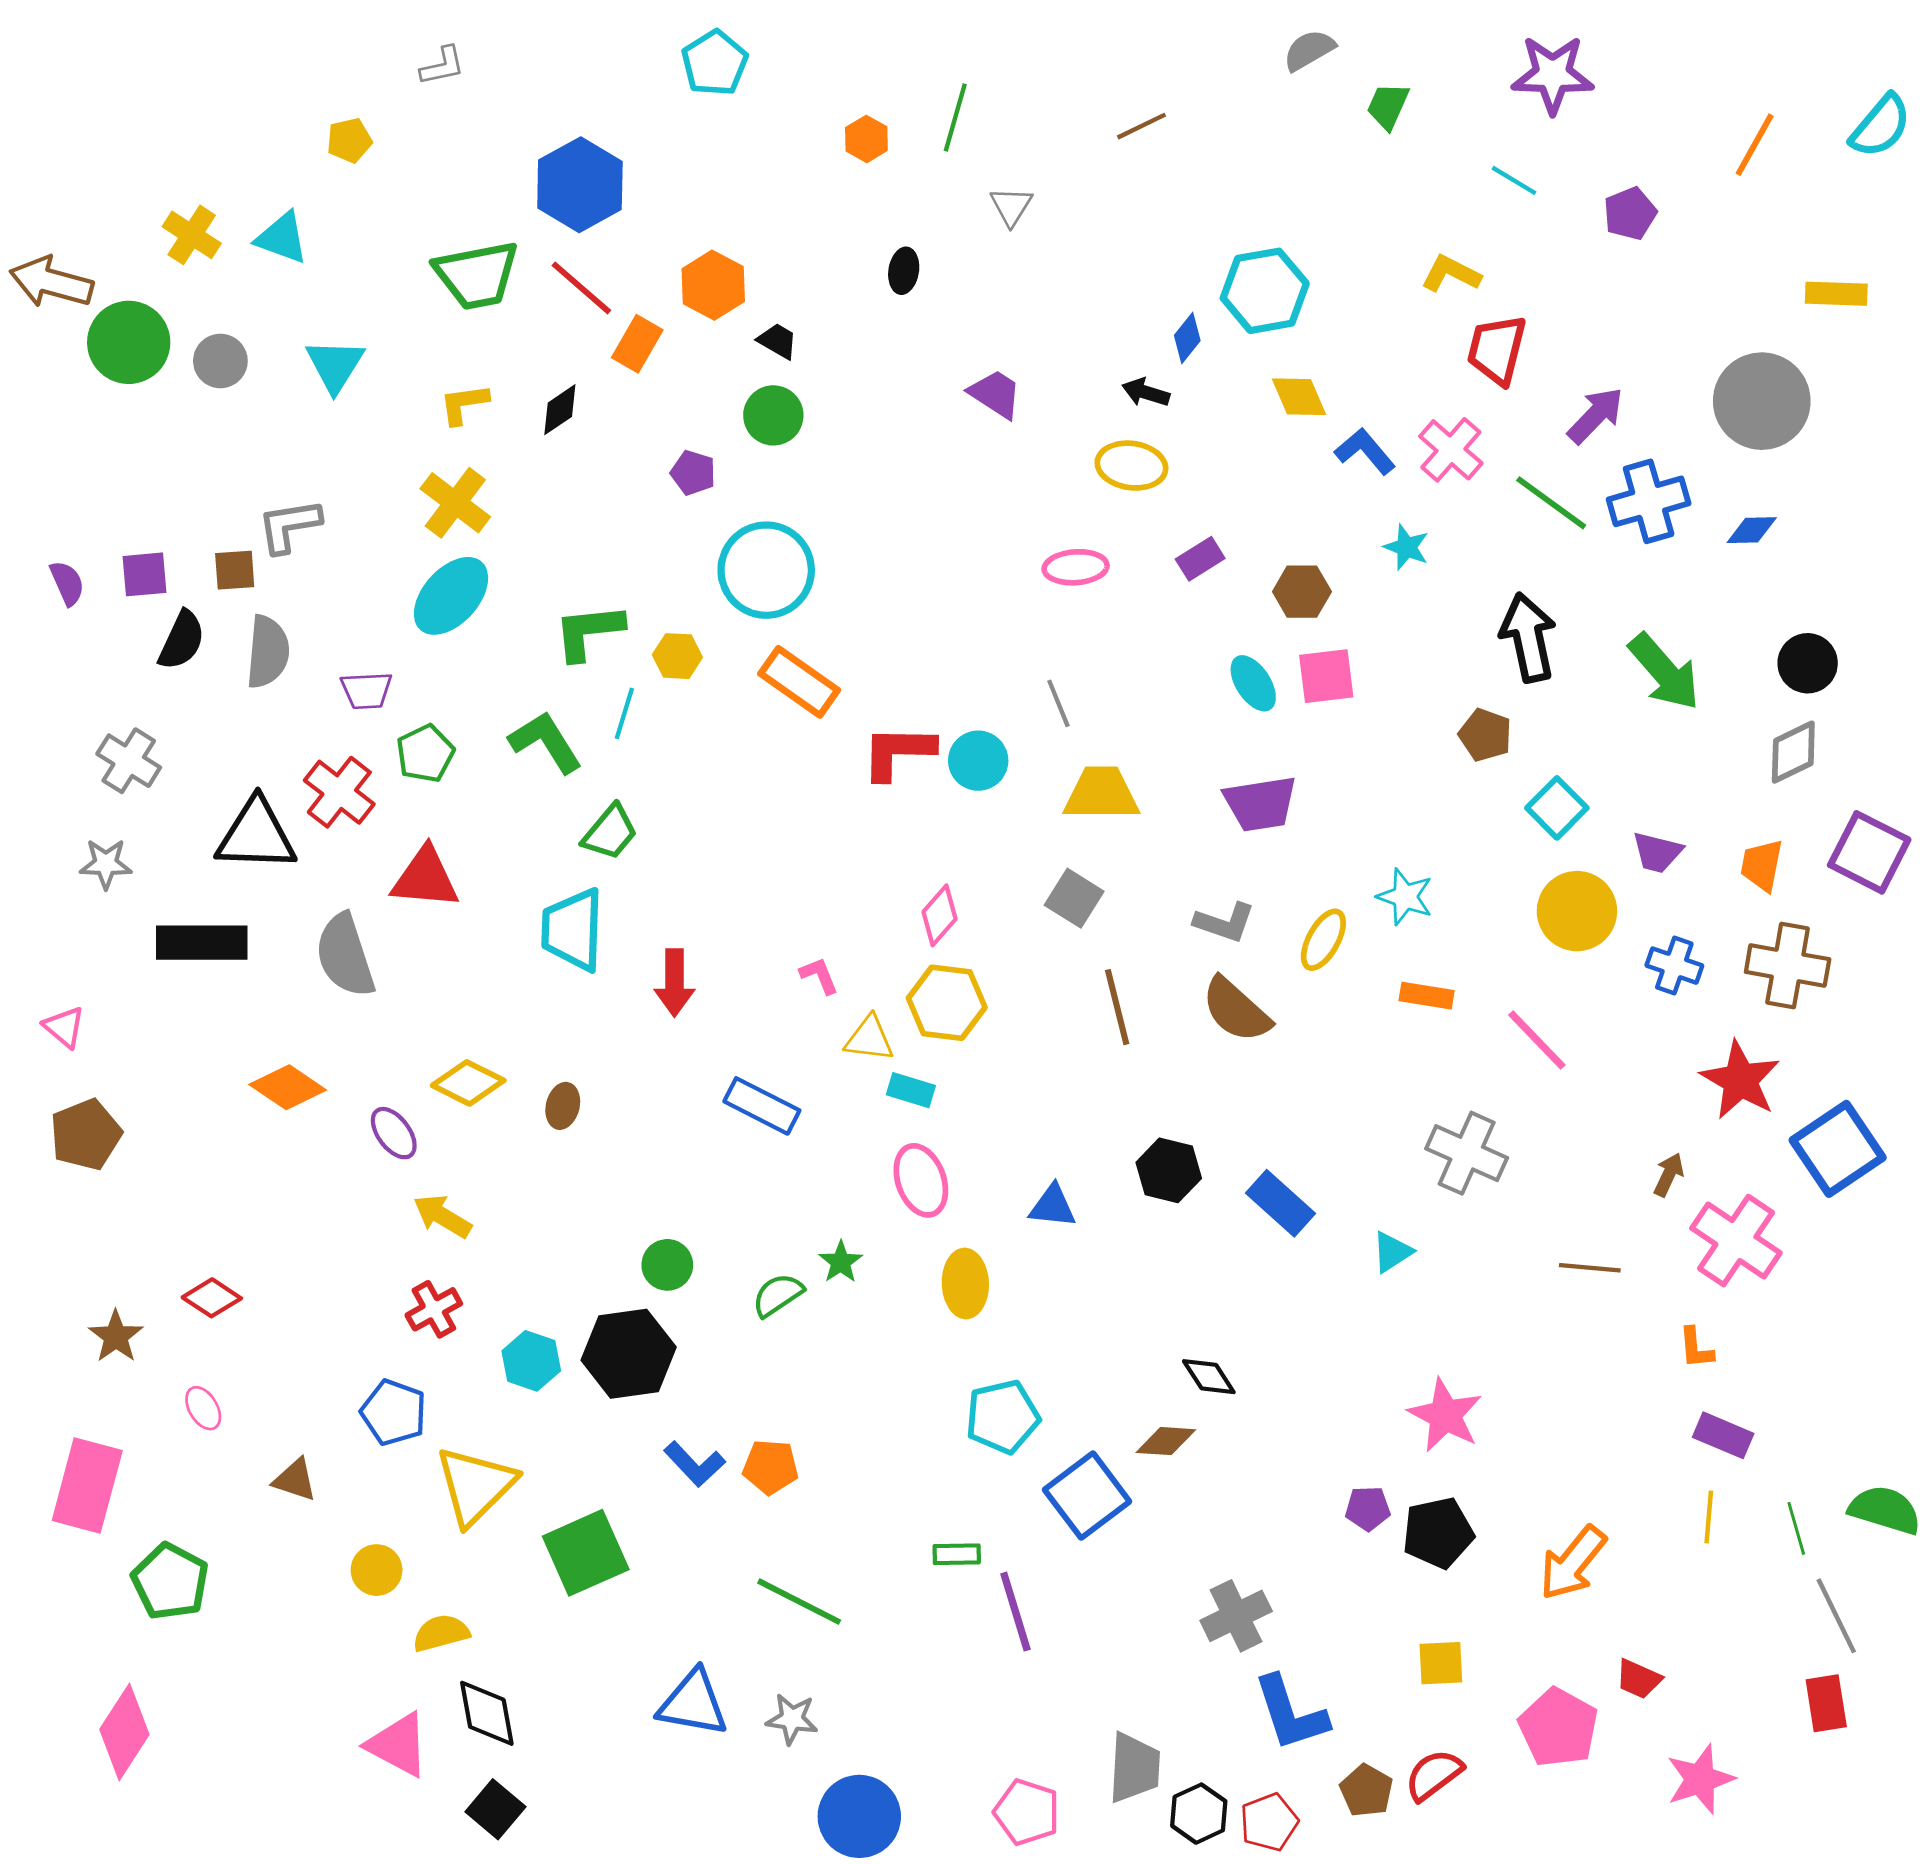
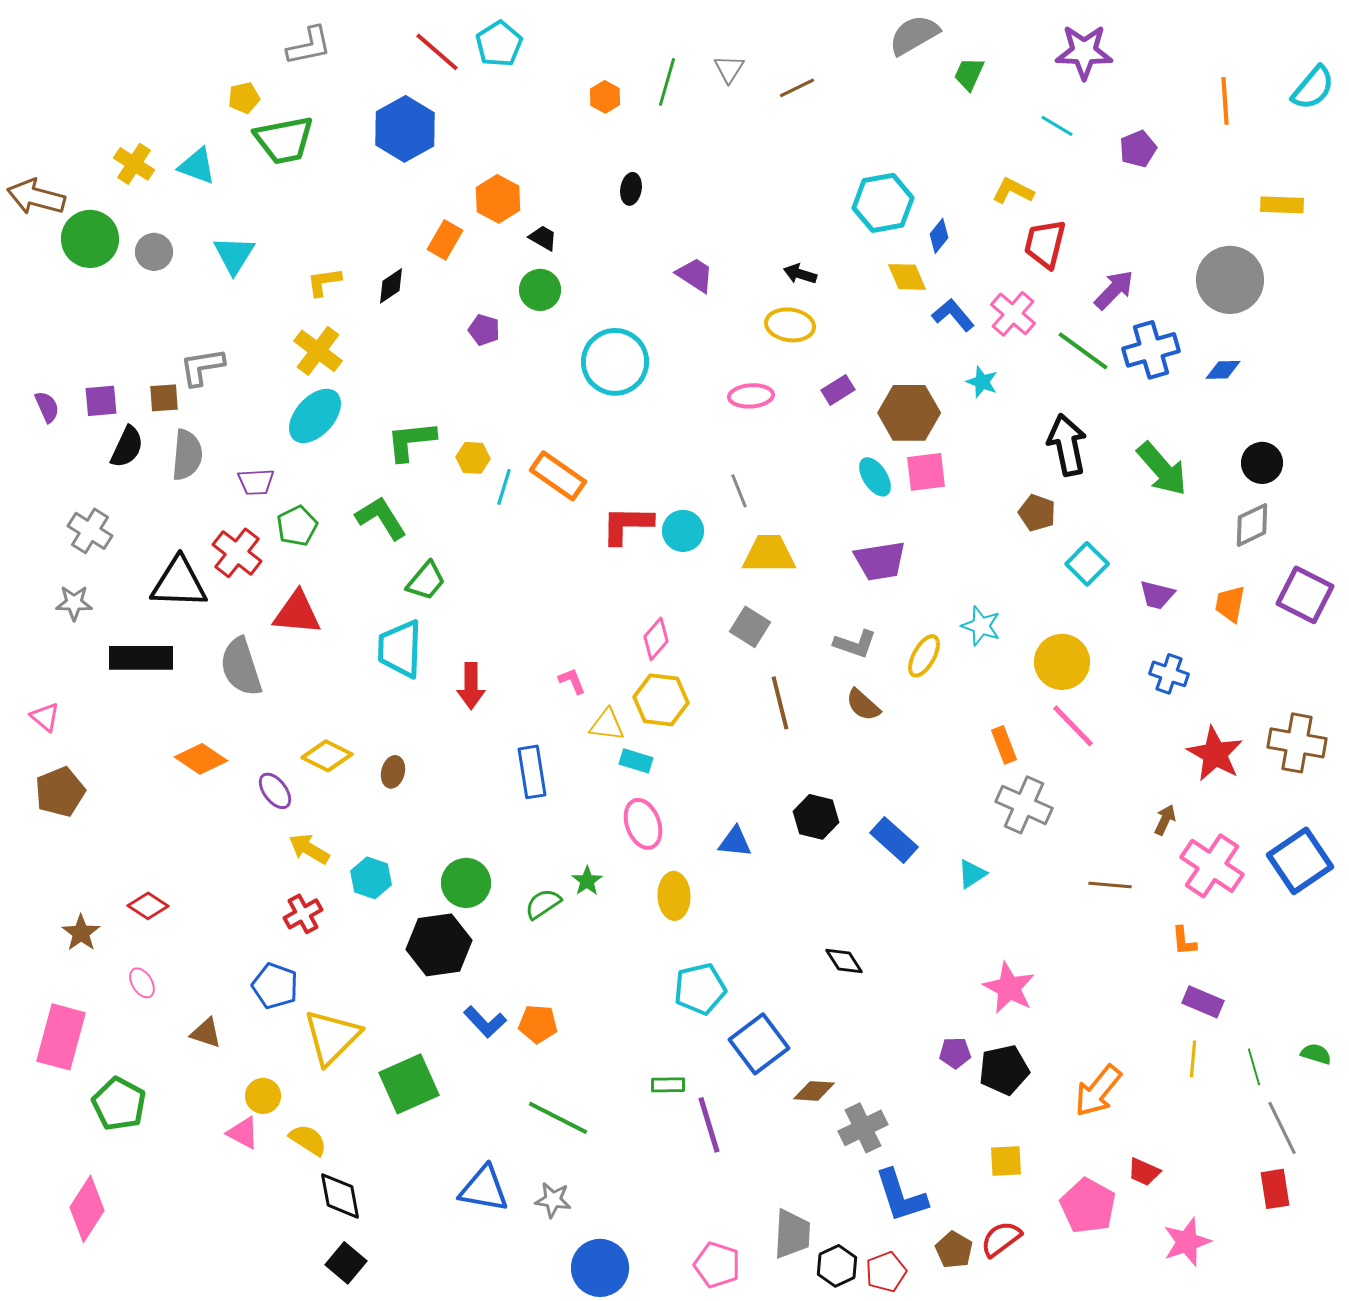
gray semicircle: (1309, 50) -> (914, 35), size x1.4
gray L-shape: (442, 66) -> (309, 46), size x1.4
orange line: (1755, 145) -> (1225, 101), turned -33
gray triangle: (1011, 206) -> (729, 69), moved
green trapezoid: (477, 275) -> (284, 140), moved
red line: (581, 288) -> (437, 52), moved
blue diamond: (1187, 338) -> (939, 236), moved
cyan circle: (766, 570) -> (615, 362), moved
brown hexagon: (1302, 592) -> (909, 413), size x1.5
cyan line: (624, 713) -> (504, 487), moved
yellow circle: (1577, 911) -> (1062, 662), moved
brown cross: (1788, 966) -> (1297, 743), moved
orange rectangle: (1427, 996) -> (1004, 745), moved, turned 60
brown semicircle: (1236, 1010) -> (863, 705), size x0.7
blue rectangle: (762, 1106) -> (532, 772), turned 54
blue square: (1838, 1149) -> (1300, 861), moved
green circle: (667, 1265) -> (466, 883), size x1.4
cyan hexagon: (531, 1361) -> (371, 878), moved
brown diamond: (1166, 1441) -> (814, 1091), moved
green semicircle: (1885, 1510) -> (1316, 1054), size x0.6
yellow semicircle: (441, 1633) -> (308, 1140), turned 48
pink triangle: (398, 1745) -> (243, 1133), moved, size x0.7

